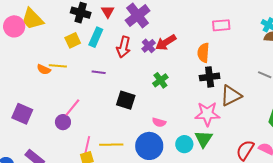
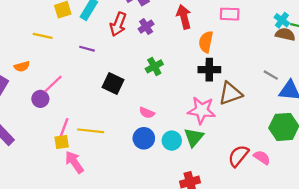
red arrow: (166, 42) -> (184, 17), moved, turned 100
orange semicircle: (44, 69) -> (22, 66), moved, turned -48
blue circle: (149, 146) -> (144, 138), moved, size x0.7

